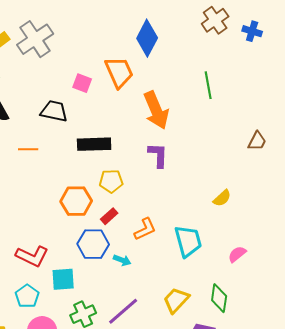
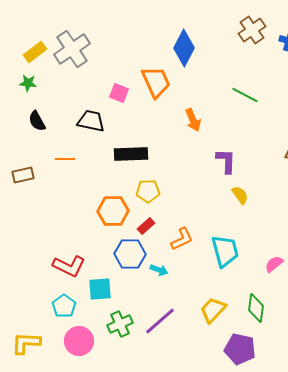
green line: (208, 85) -> (245, 95), turned -52
orange arrow: (156, 110) -> (193, 120), size x0.6
purple L-shape: (158, 155) -> (226, 161), moved
yellow semicircle: (222, 198) -> (240, 195), moved, turned -84

